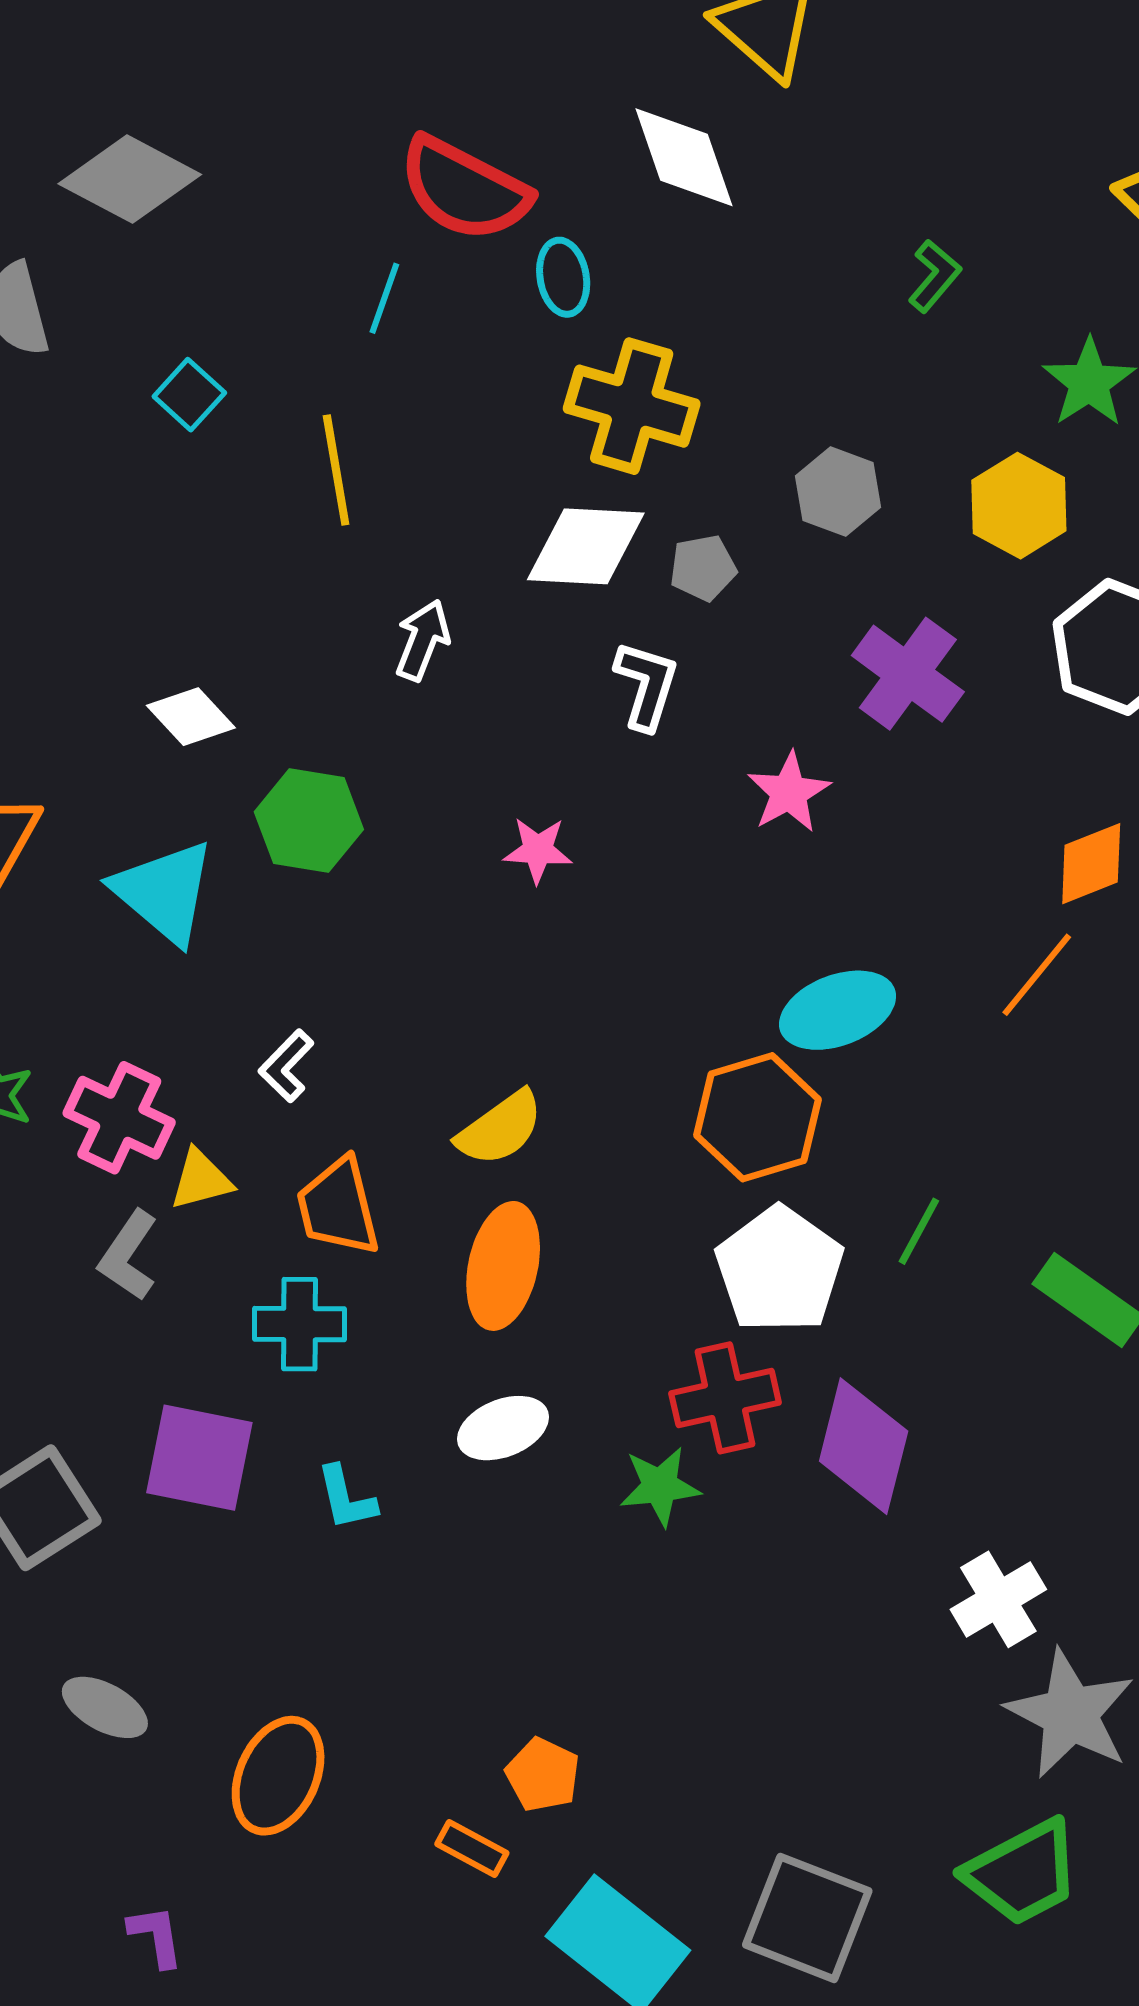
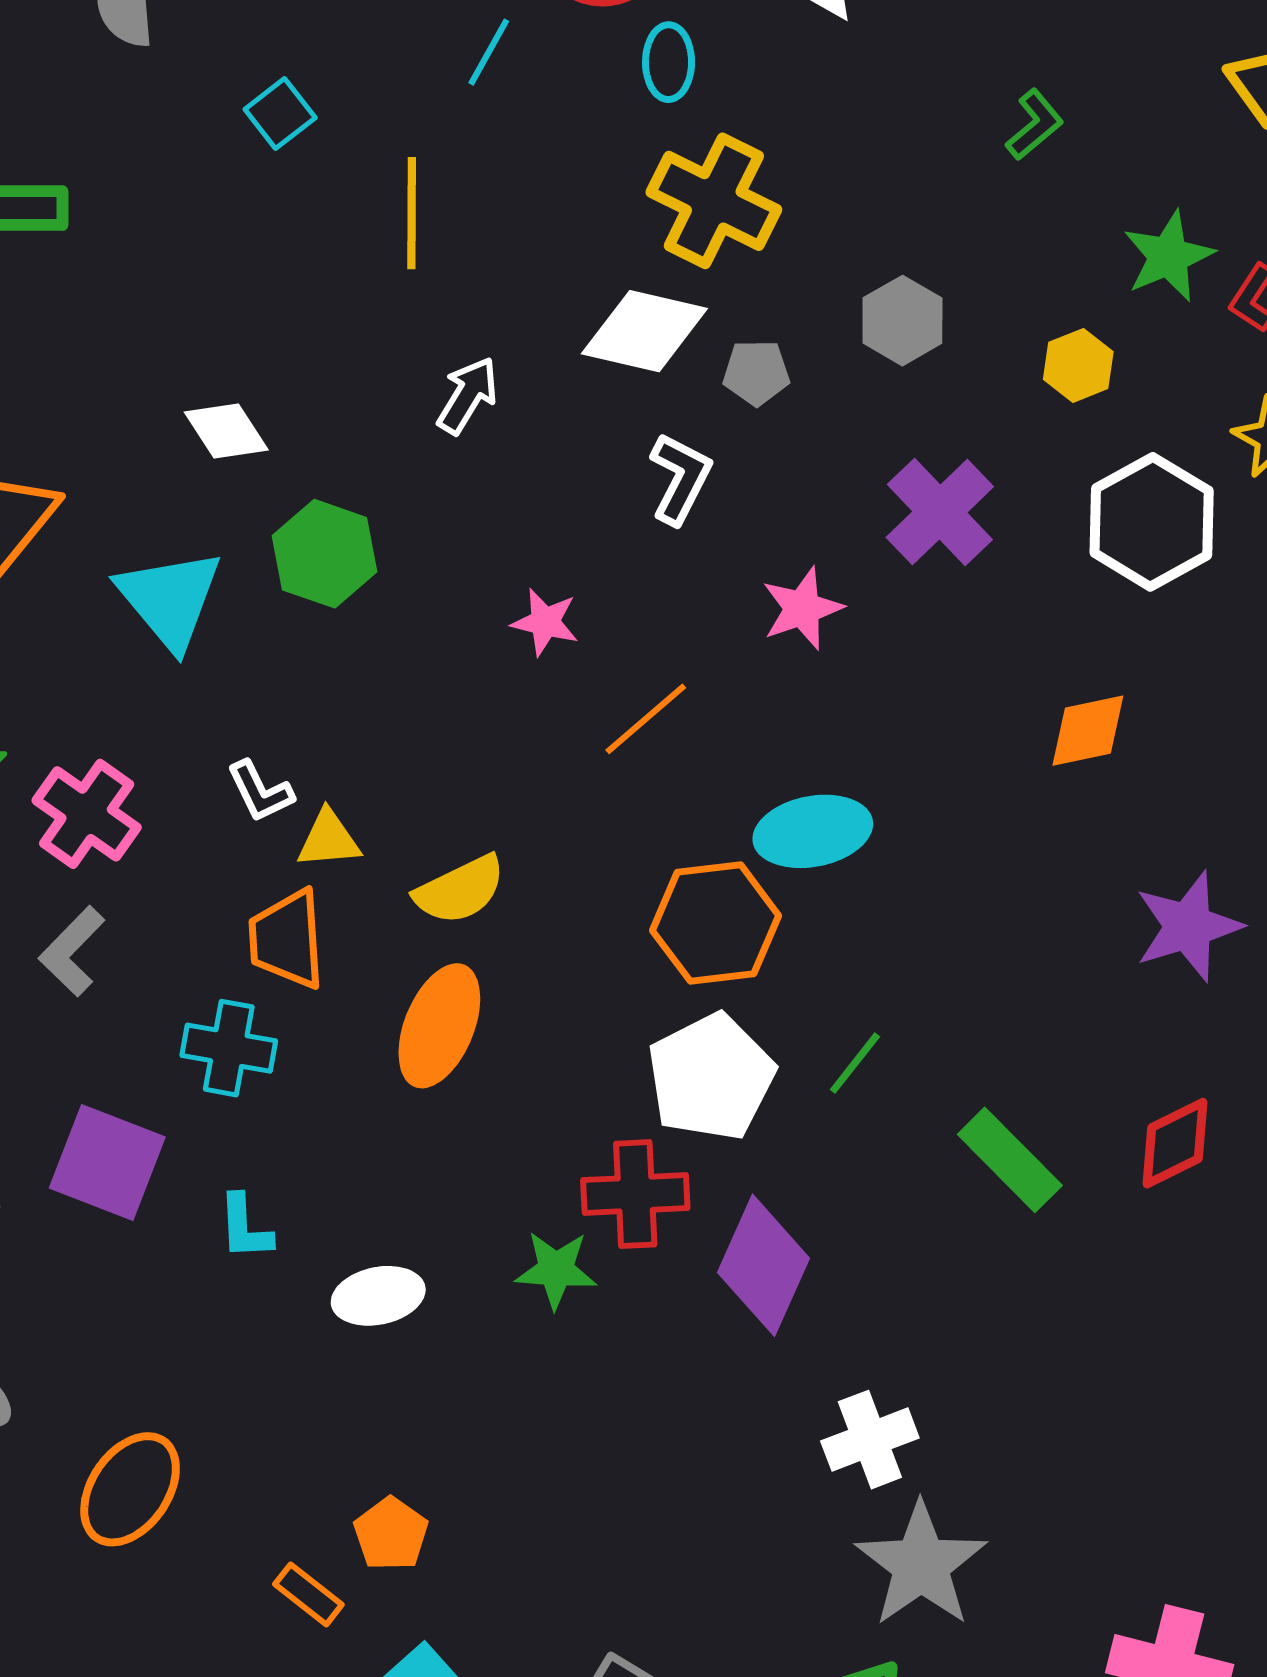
yellow hexagon: (1019, 506) -> (1078, 365), size x0.7
orange line: (1037, 975) -> (646, 719), moved
white L-shape: (286, 1066) -> (260, 791), turned -80
yellow triangle: (201, 1180) -> (329, 839), moved
white ellipse: (503, 1428) -> (378, 1296), moved

